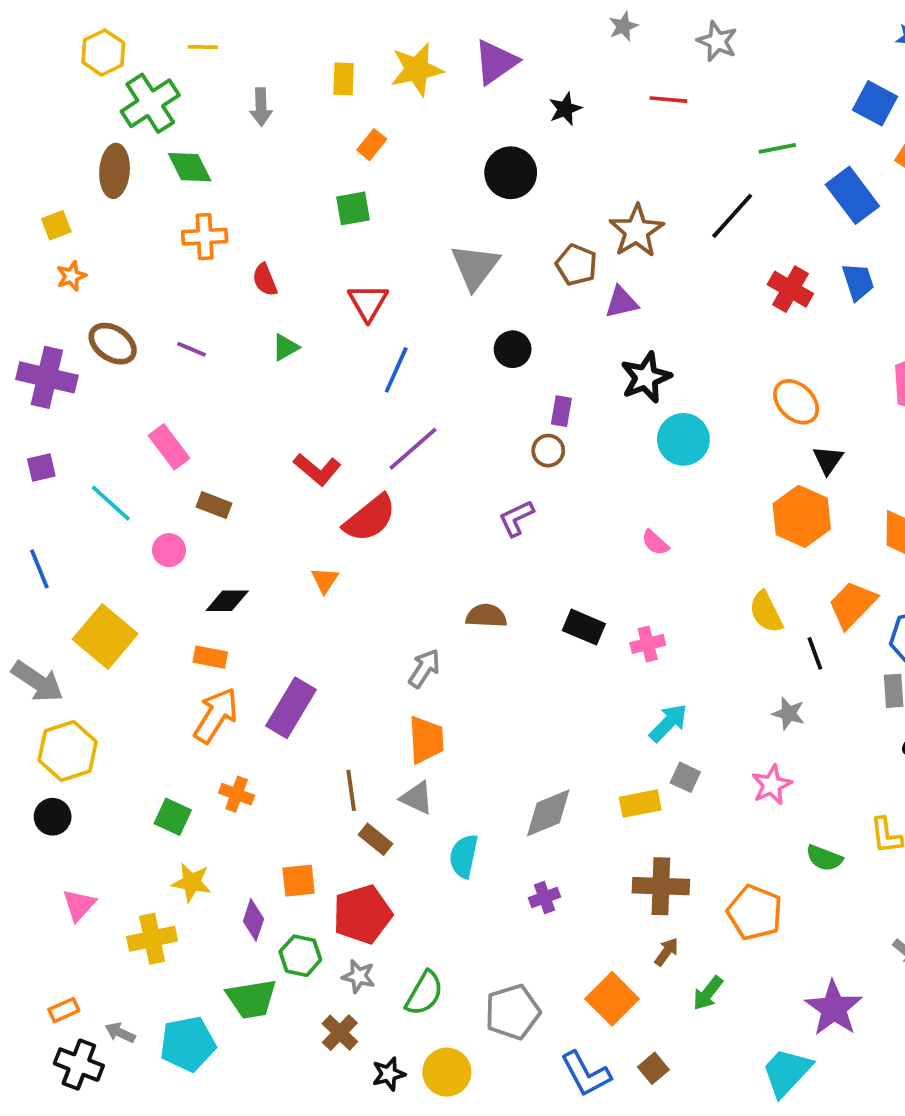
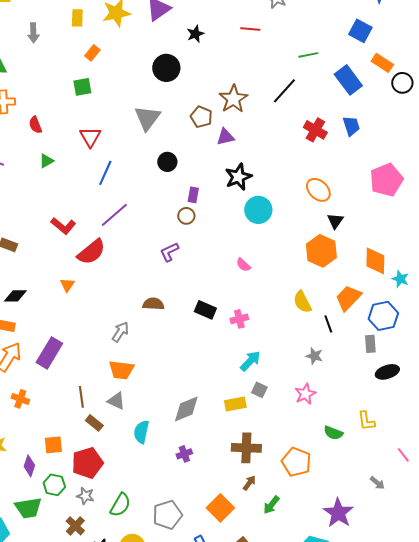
orange trapezoid: (426, 740) -> (121, 370), turned 100

